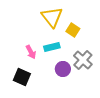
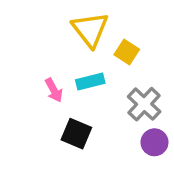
purple circle: (63, 69) -> (154, 142), moved
black square: (22, 77) -> (76, 134), moved

